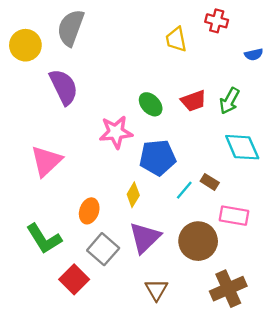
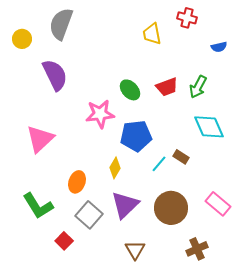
yellow circle: (25, 45) -> (22, 39), size x0.7
pink rectangle: (234, 216) -> (218, 204), moved, turned 30
red square: (74, 279) -> (64, 241), size x0.7
brown cross: (228, 289) -> (197, 249), size x0.7

